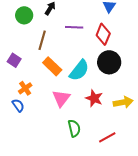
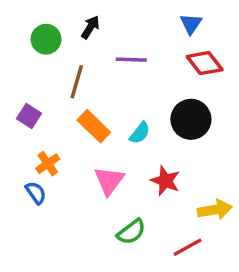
red diamond: (103, 34) -> (205, 63), moved, turned -60
cyan semicircle: (79, 70) -> (140, 133), size x0.6
yellow arrow: (123, 102) -> (215, 210), moved
green semicircle: (74, 128) -> (131, 232), turned 66

